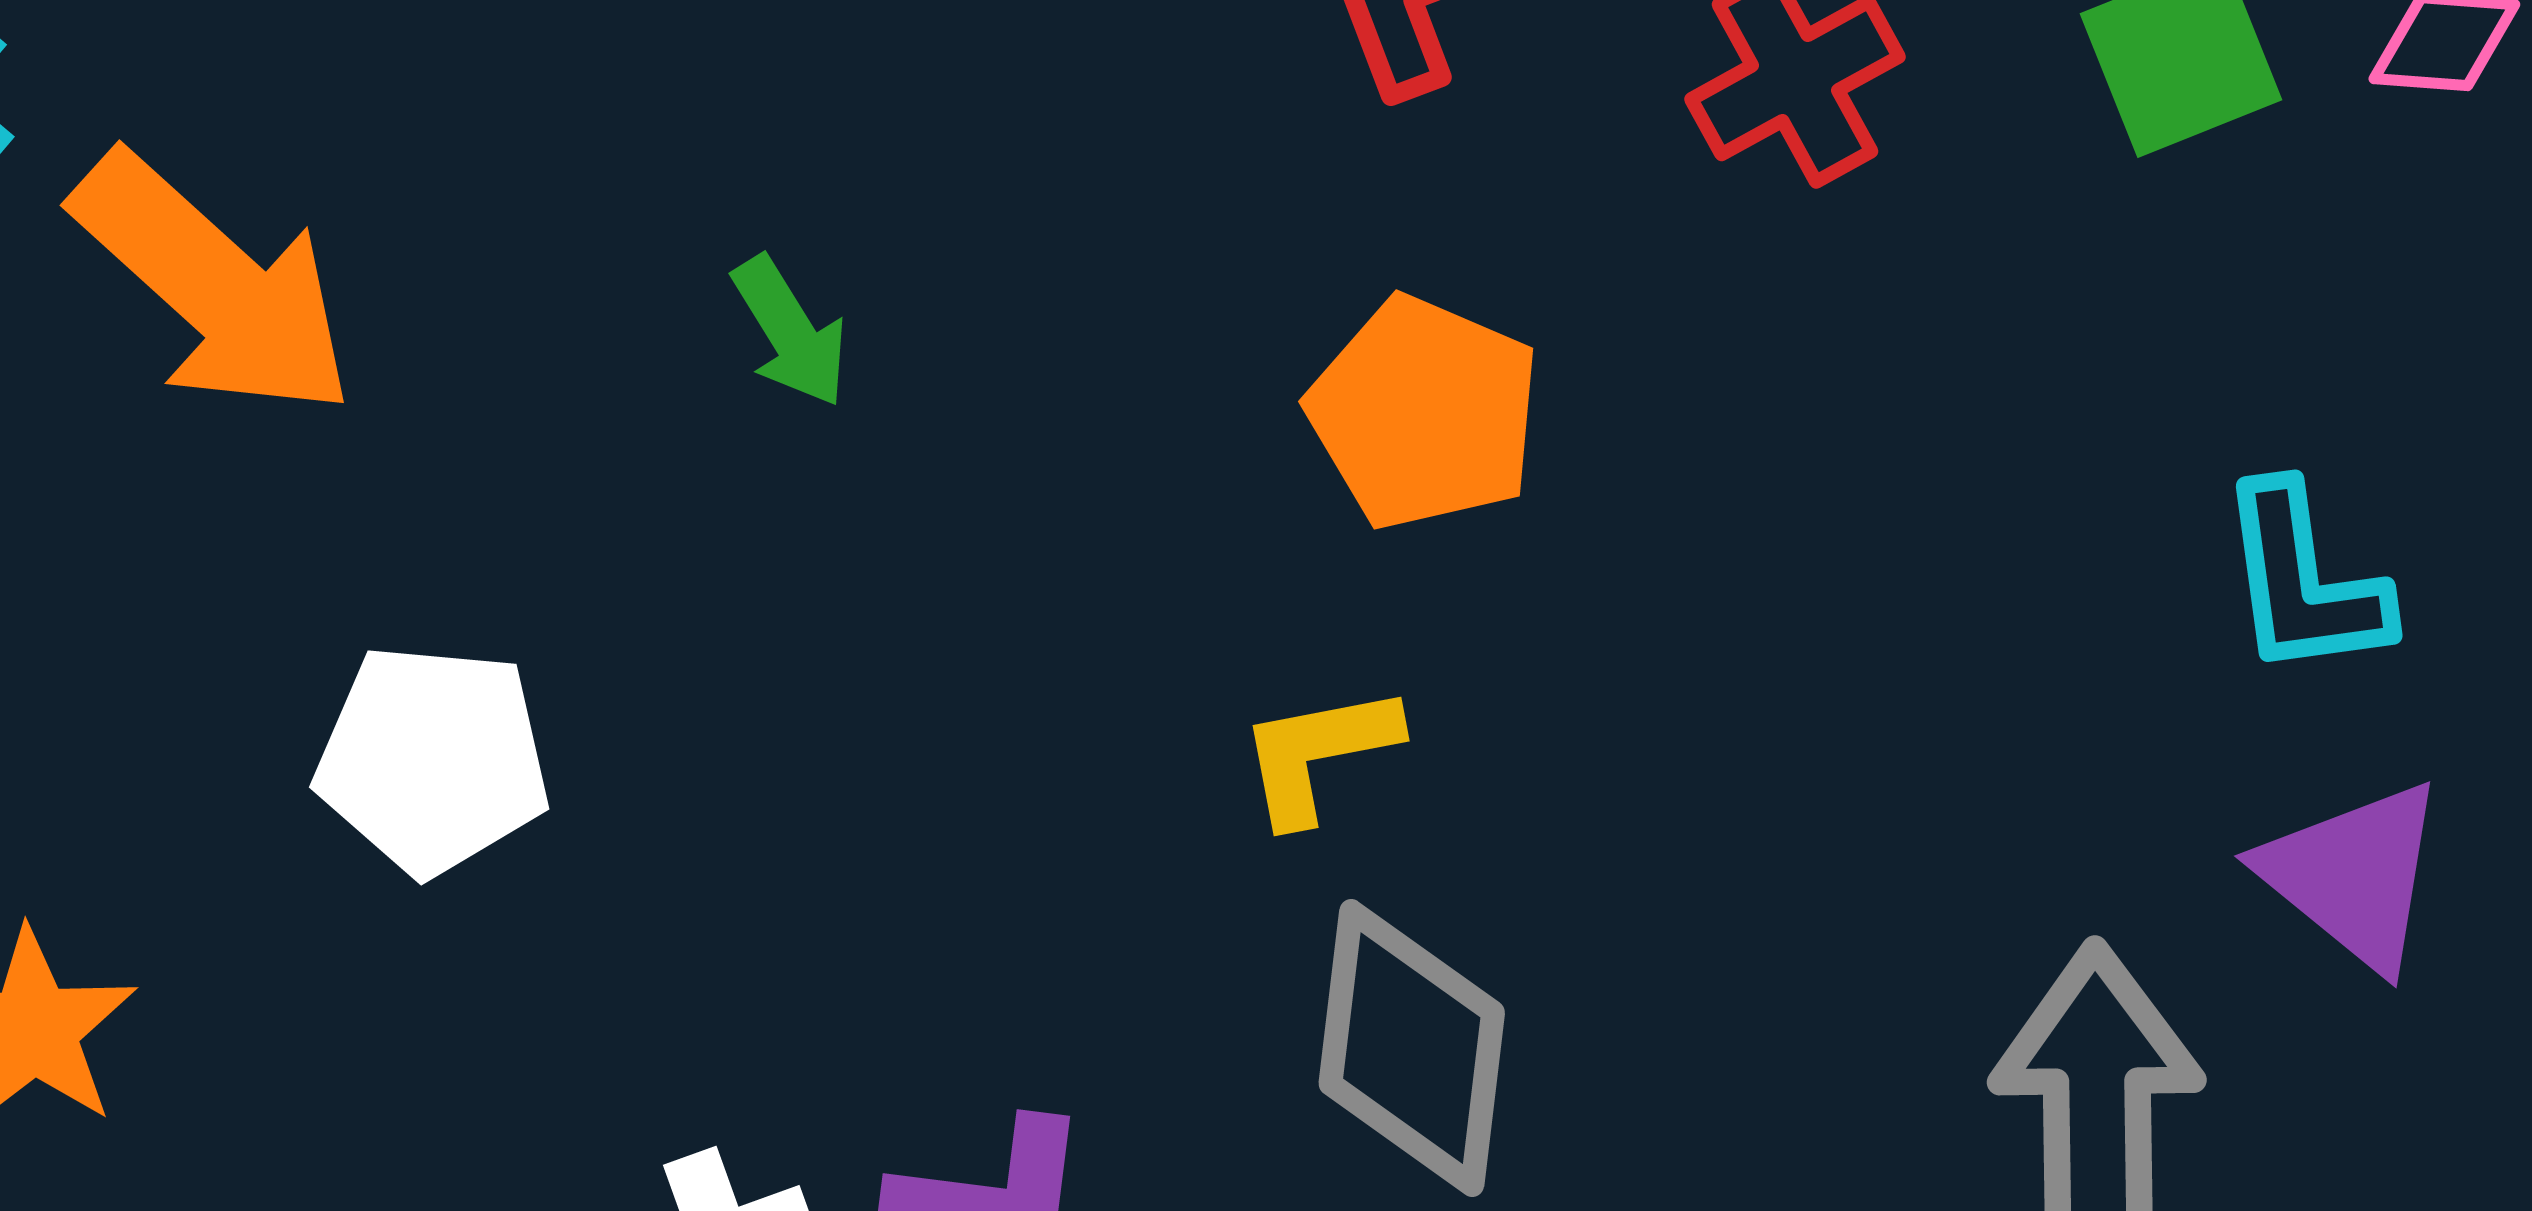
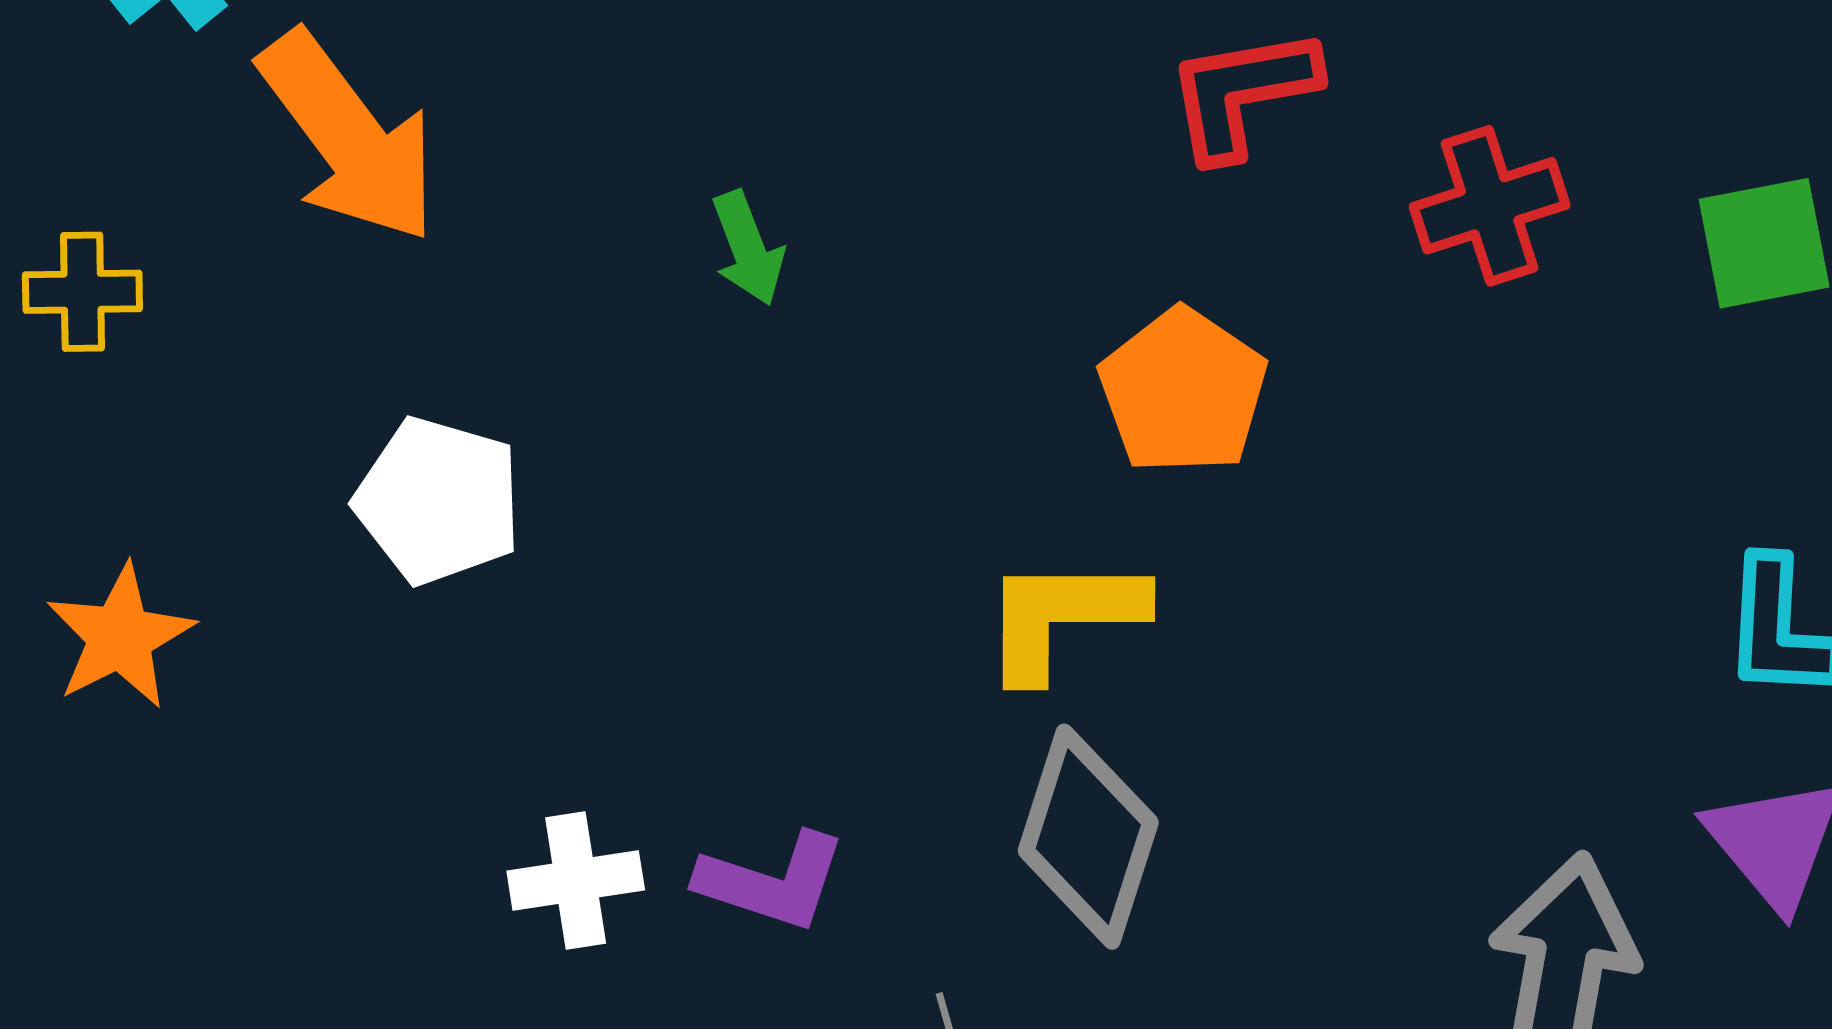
yellow L-shape: (1318, 754) -> (1062, 617), size x1.4

